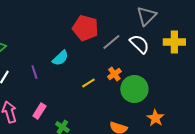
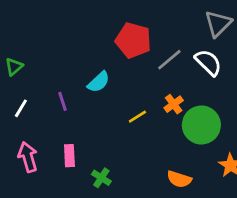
pink rectangle: (39, 111) -> (69, 156), turned -35

